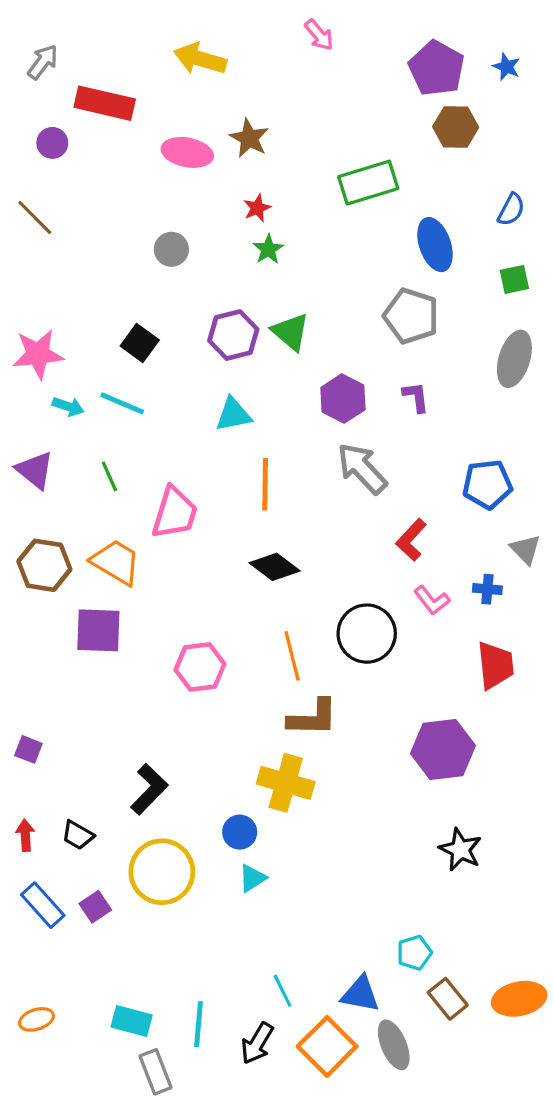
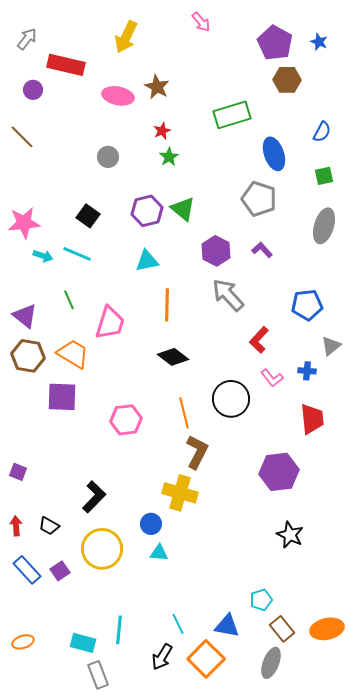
yellow arrow: (200, 59) -> (126, 37), turned -80
purple L-shape: (416, 397) -> (262, 250), turned -35
purple triangle: (35, 470) -> (25, 316), moved
gray triangle: (526, 549) -> (331, 346), turned 35
brown L-shape: (313, 718) -> (197, 452), turned -64
cyan triangle: (252, 878) -> (159, 553), turned 36
cyan line: (198, 1024) -> (119, 630), moved
gray ellipse: (394, 1045) -> (271, 663), moved, turned 44

